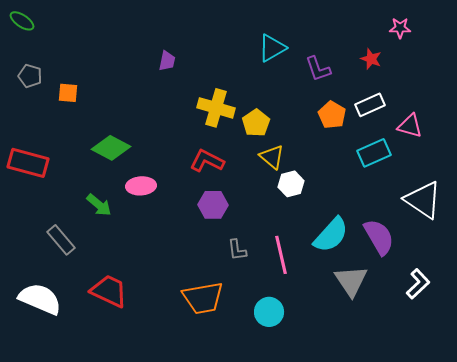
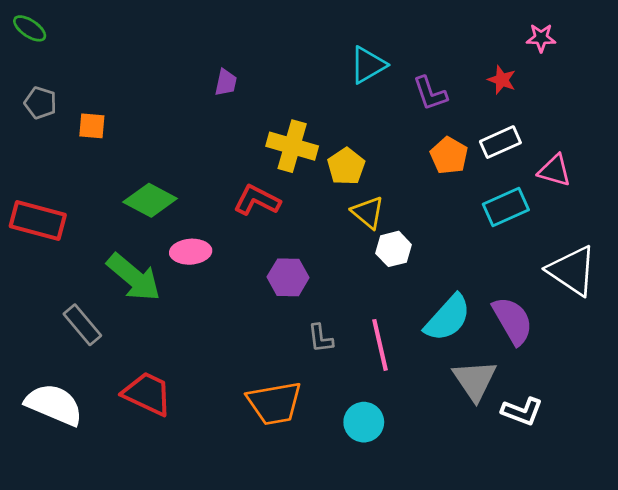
red L-shape: (207, 161) -> (257, 200), moved
green arrow: (99, 205) -> (134, 277), size x1.6
white L-shape: (418, 284) -> (522, 411), moved, turned 64

